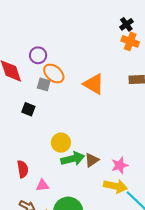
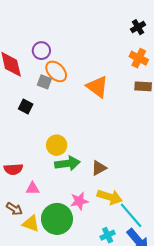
orange cross: (130, 41) -> (139, 58), moved
brown triangle: (92, 160) -> (99, 168), moved
pink star: (120, 165) -> (79, 201), moved
red semicircle: (23, 169) -> (13, 169), turned 90

